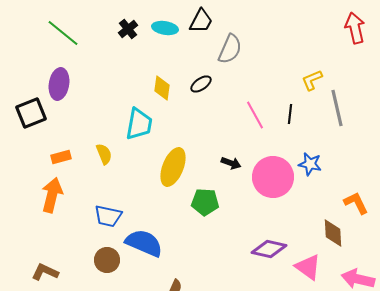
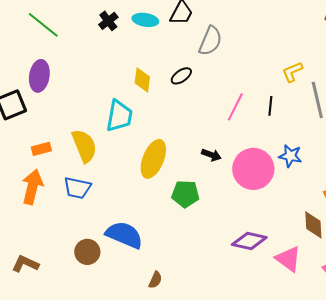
pink line: (255, 115) -> (235, 107), turned 56
yellow semicircle: (104, 154) -> (84, 146), size x1.6
blue trapezoid: (108, 216) -> (77, 188), moved

